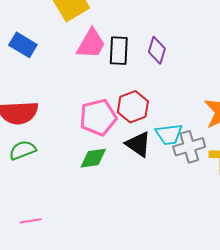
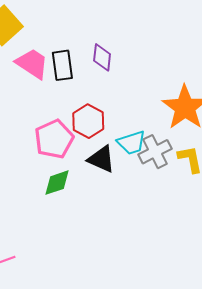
pink trapezoid: (91, 44) -> (32, 64), turned -76

